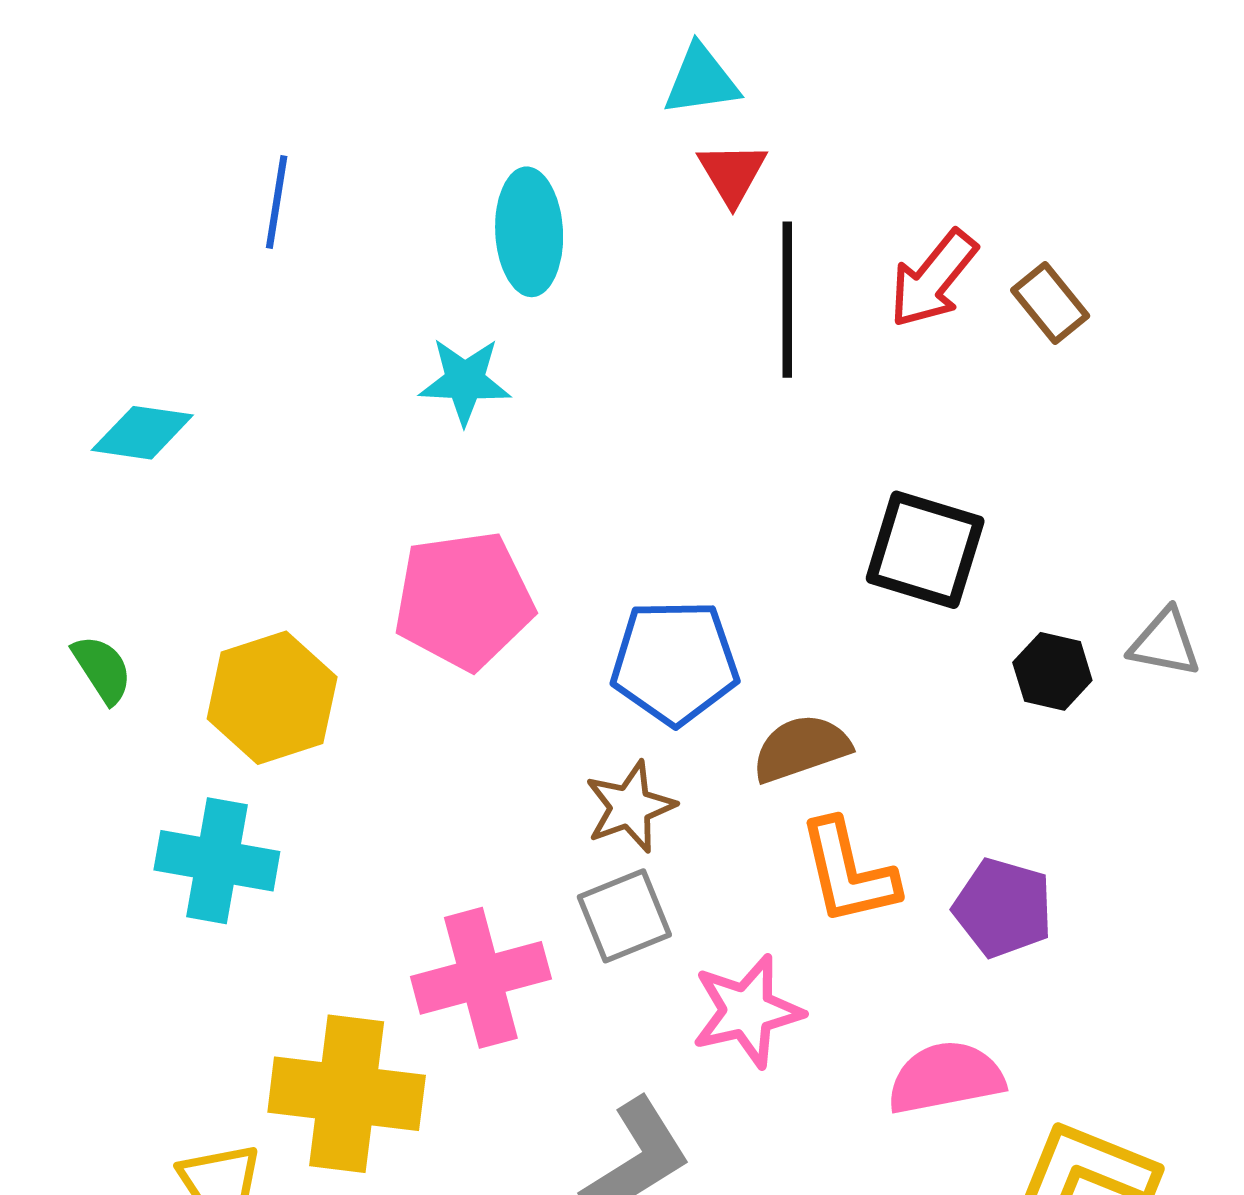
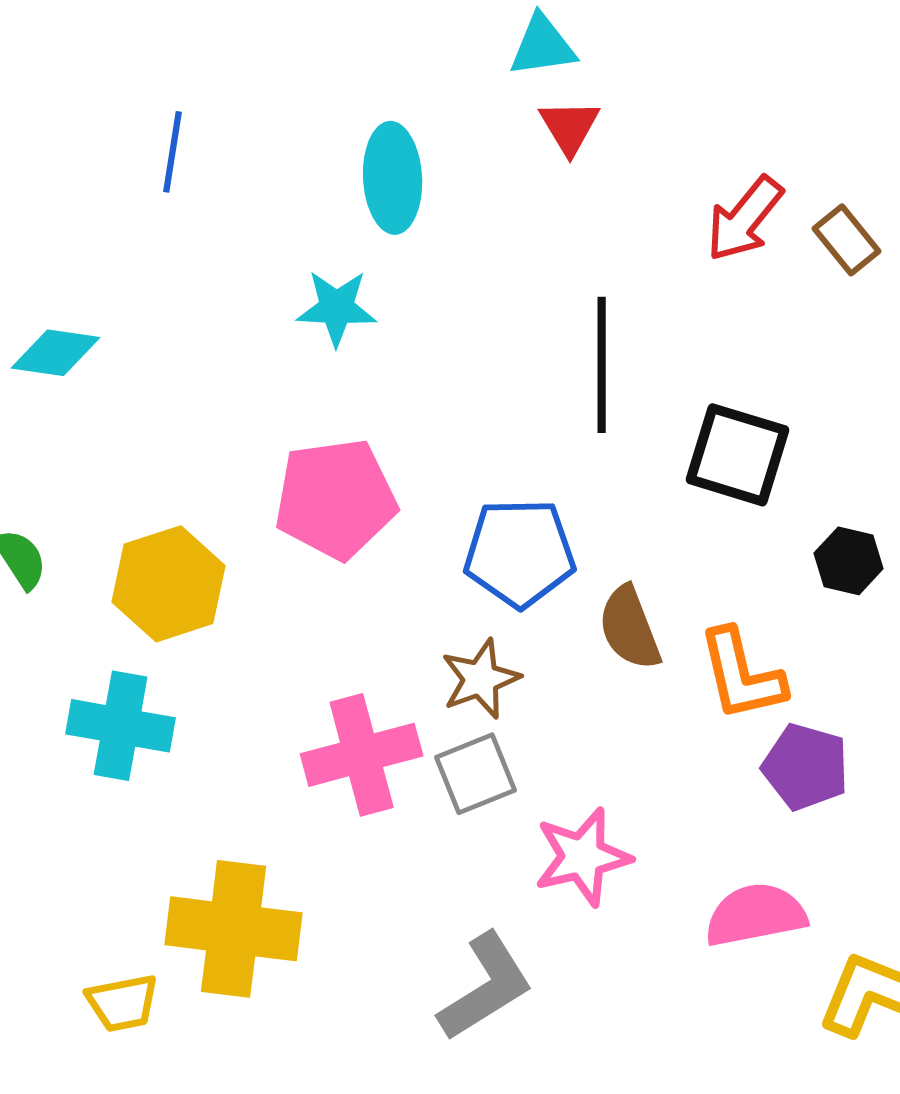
black line: (787, 300) -> (602, 365), moved
brown semicircle: (801, 748) -> (630, 628), turned -92
orange L-shape: (848, 872) -> (742, 675), moved
pink cross: (481, 978) -> (362, 755), moved

